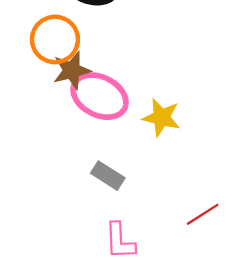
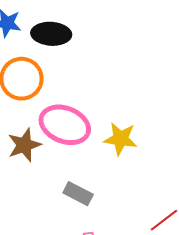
brown star: (72, 70) -> (24, 145), moved

